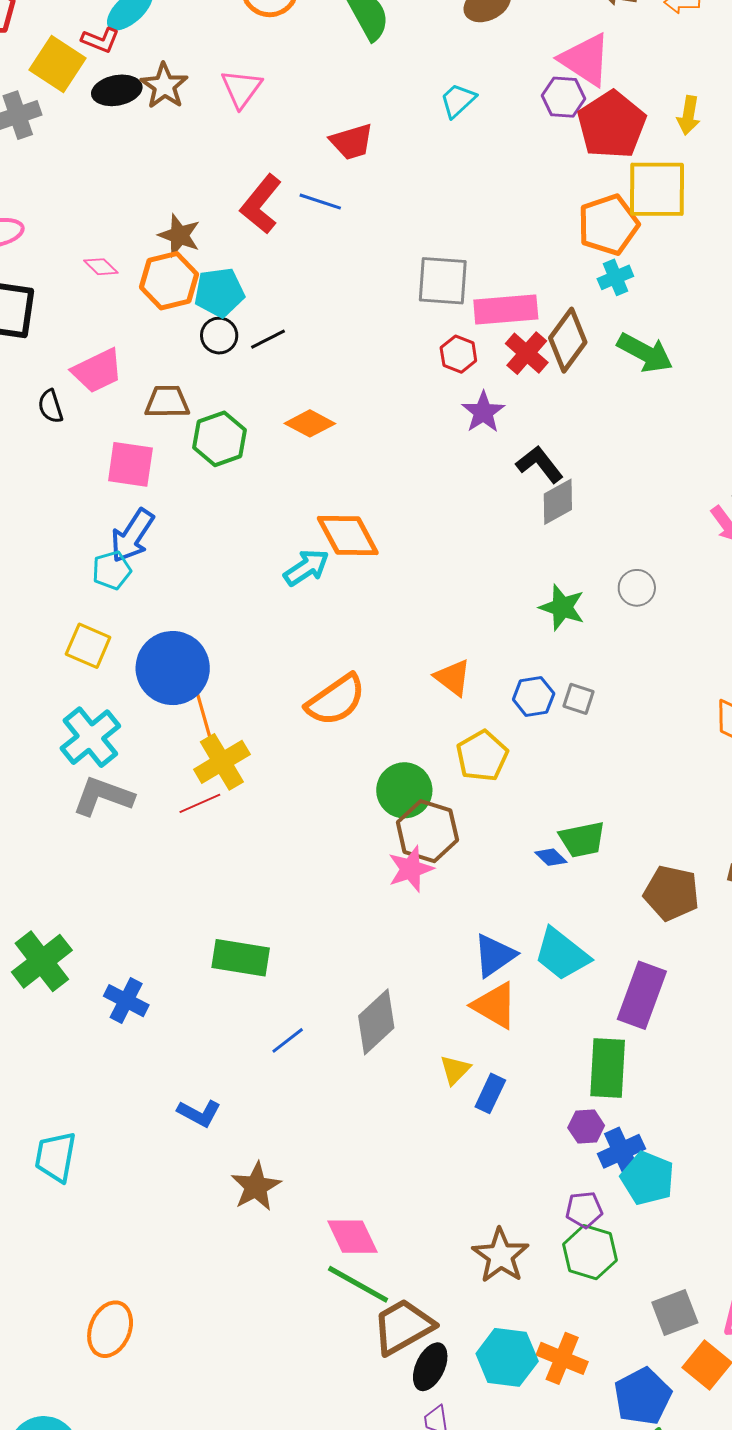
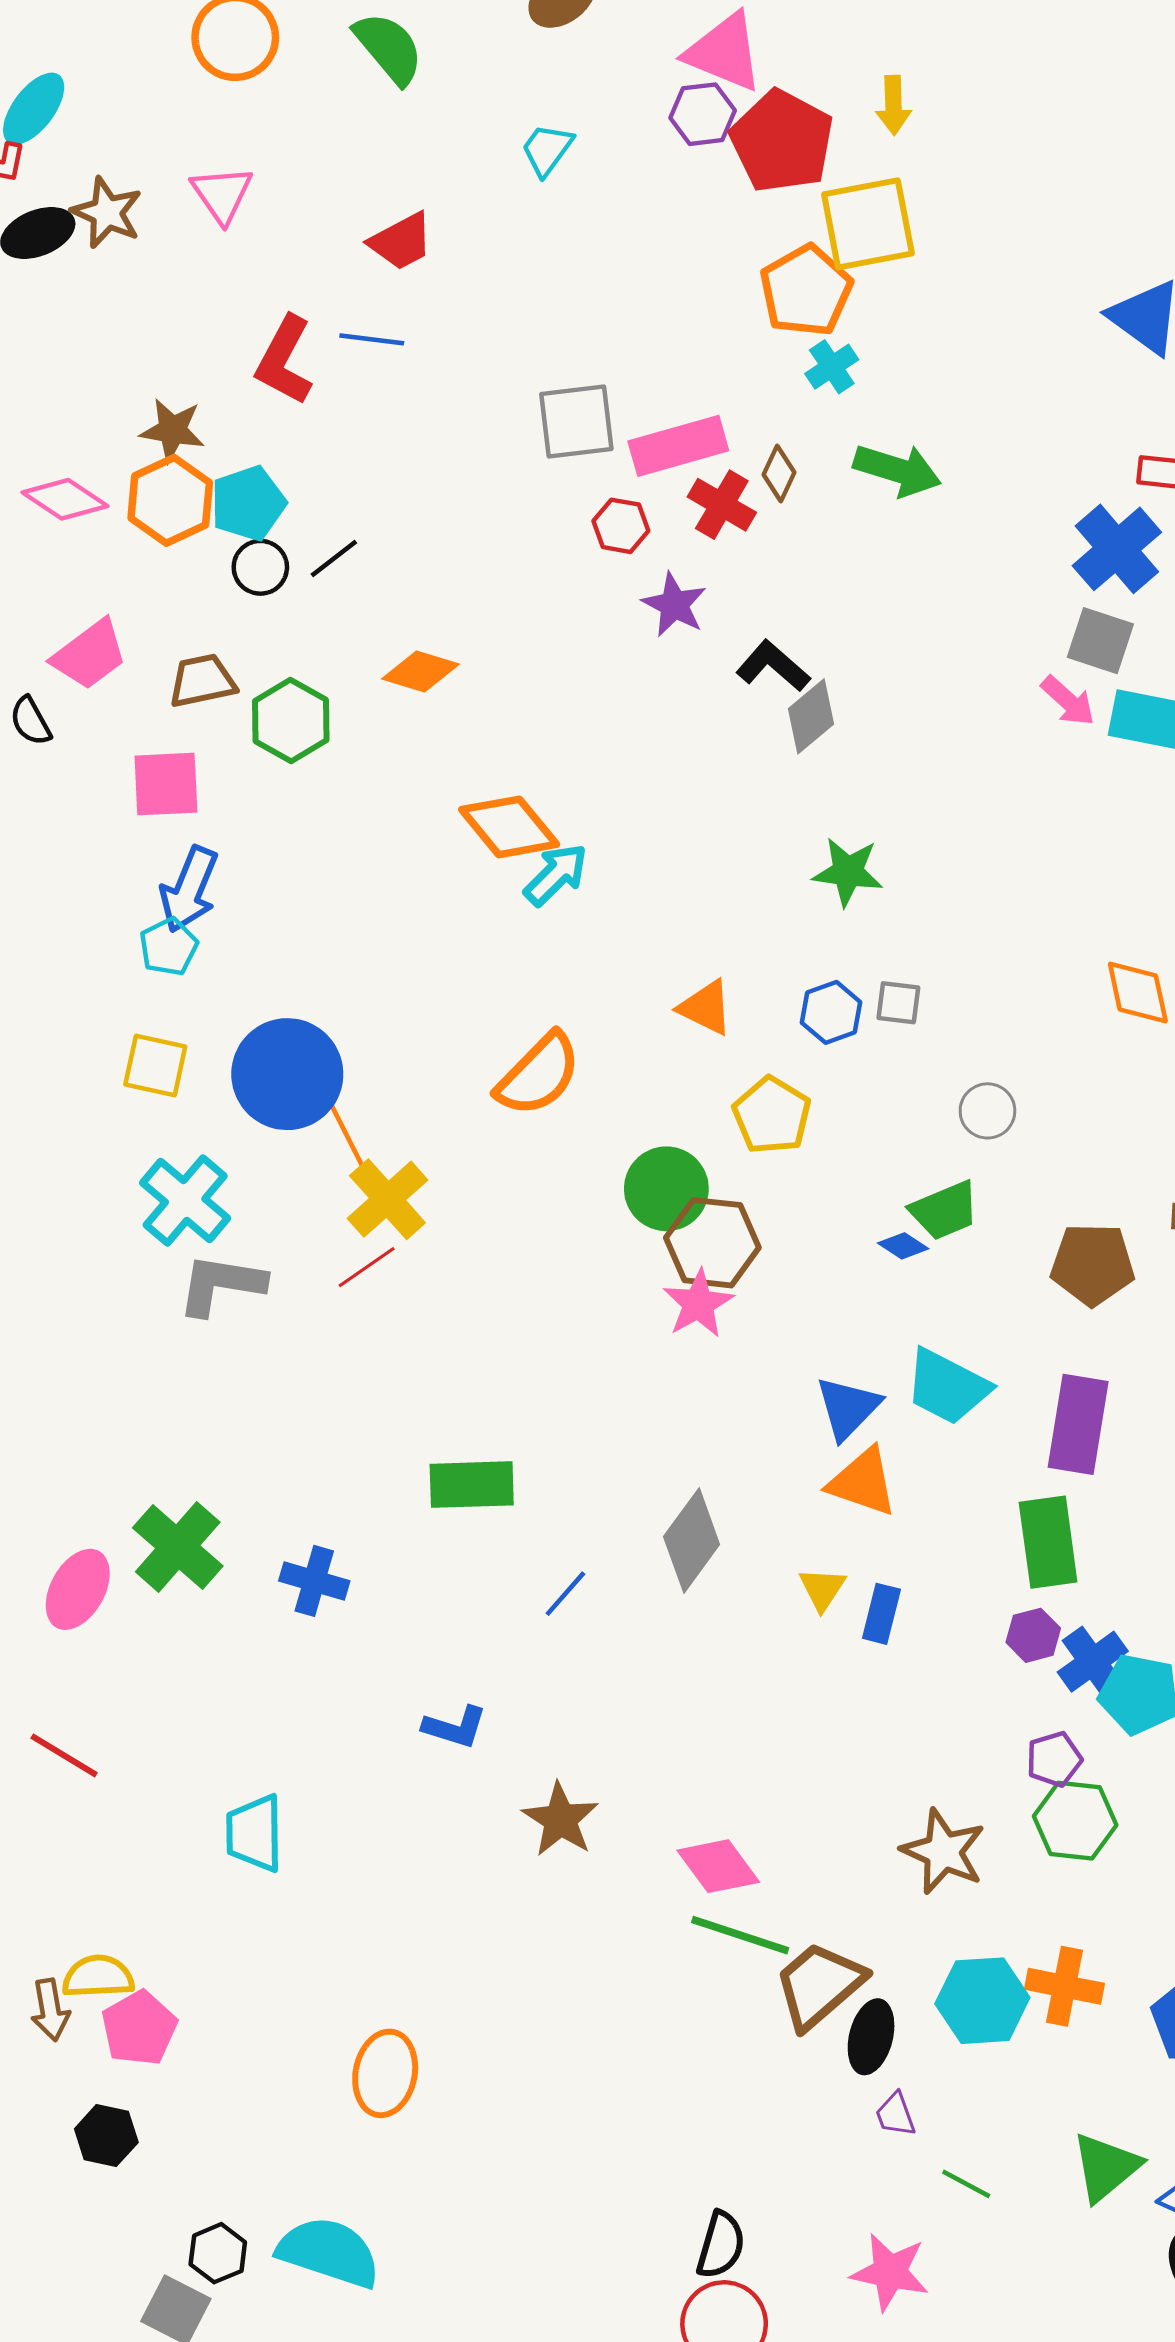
pink diamond: (101, 267) -> (65, 499), size x1.6
brown diamond: (568, 340) -> (779, 473), size x0.6
cyan arrow: (306, 568) -> (556, 875), moved
gray circle: (637, 588) -> (987, 1111), moved

